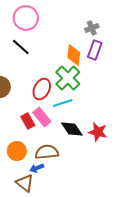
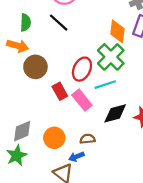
red rectangle: (28, 121) -> (60, 91), moved
black diamond: (72, 129) -> (115, 113), turned -70
brown semicircle: (47, 152) -> (88, 139), size x0.6

